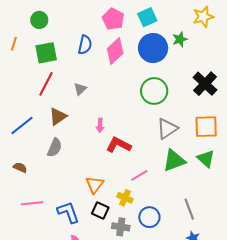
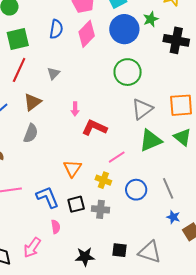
black cross: (205, 84) -> (176, 40), moved, turned -30
black square: (100, 210) -> (76, 204), moved, turned -36
blue circle: (149, 217) -> (136, 190), moved

